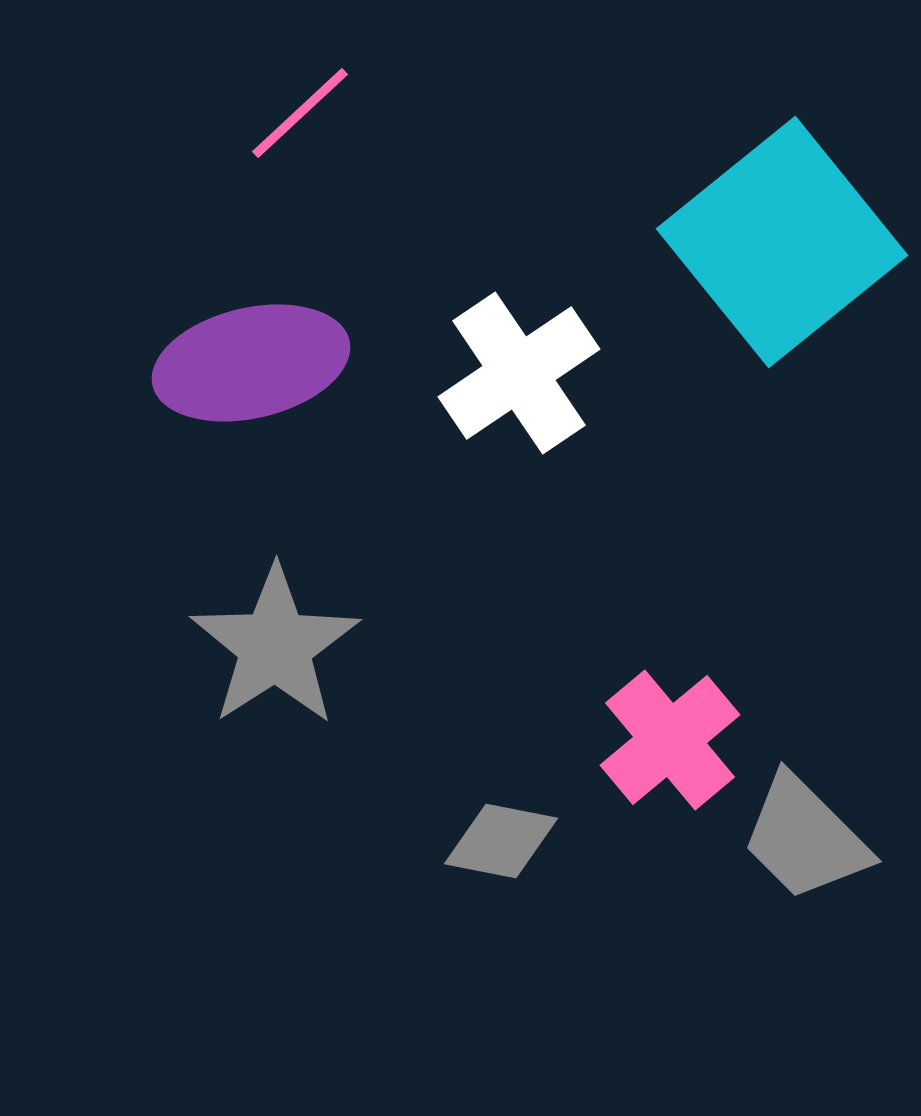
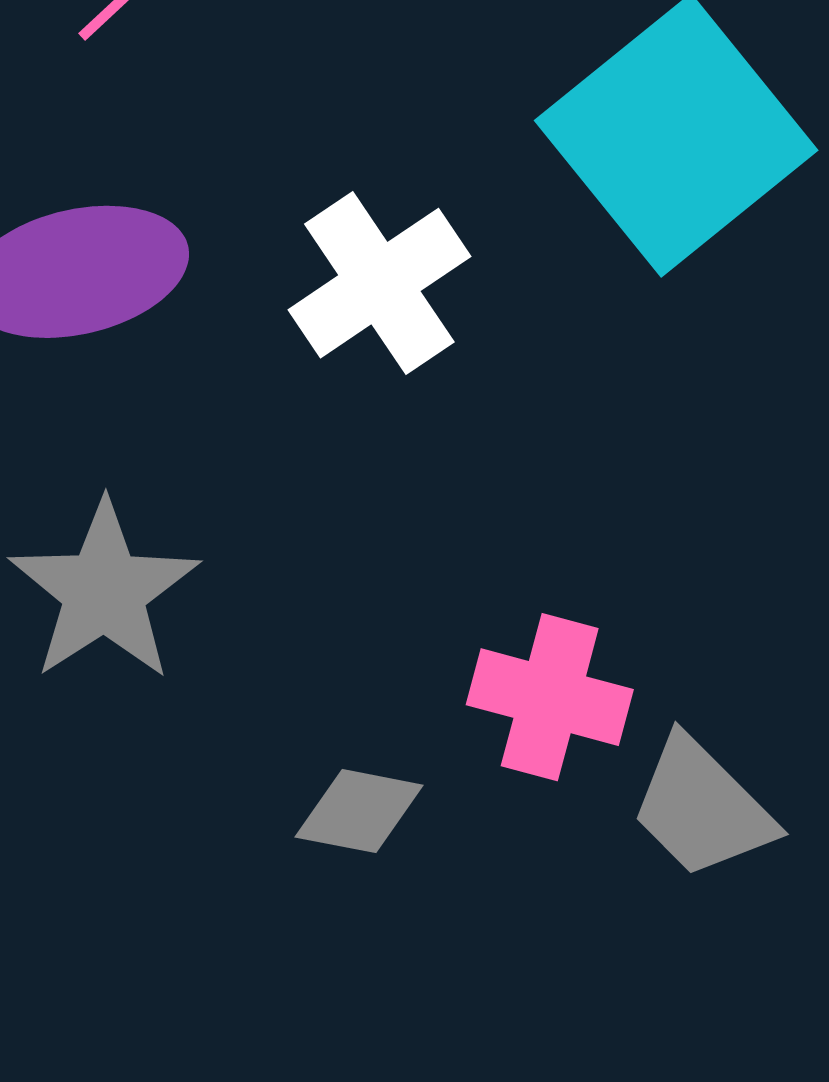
pink cross: (670, 740) -> (550, 697), turned -35

